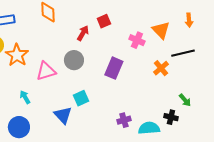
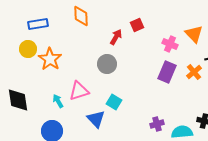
purple rectangle: (114, 68) -> (167, 72), moved
pink triangle: (46, 71) -> (79, 91), moved
cyan square: (81, 98) -> (114, 102), turned -35

